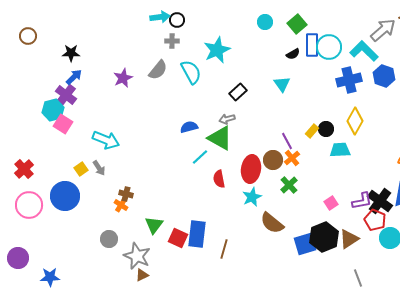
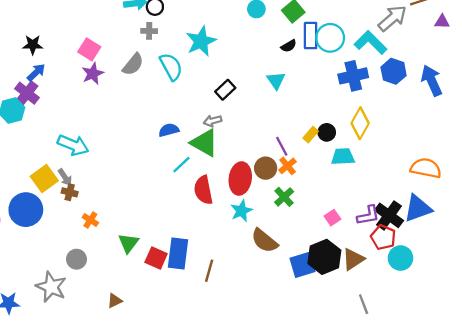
pink square: (63, 124) -> (89, 49), moved
yellow square: (81, 169) -> (44, 178), size x1.6
red semicircle: (219, 179) -> (203, 190), size x1.4
brown cross: (126, 194) -> (70, 192), moved
gray star: (137, 256) -> (51, 287), moved

